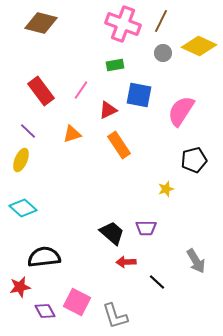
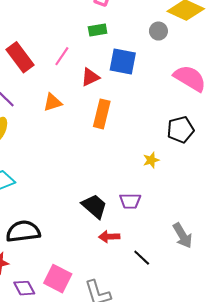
gray circle: (163, 53) -> (158, 31), moved
pink semicircle: (181, 111) -> (190, 78), moved, turned 88
orange rectangle: (119, 145) -> (102, 114), turned 48

